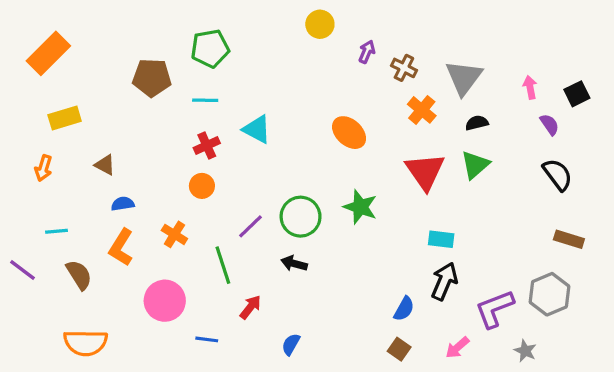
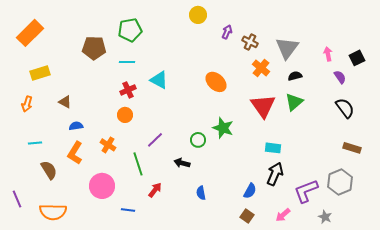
green circle: (301, 217) -> (198, 140), moved, size x0.6
purple line: (22, 270) -> (17, 199), moved, turned 30
blue semicircle: (291, 344) -> (201, 193), moved, turned -40

